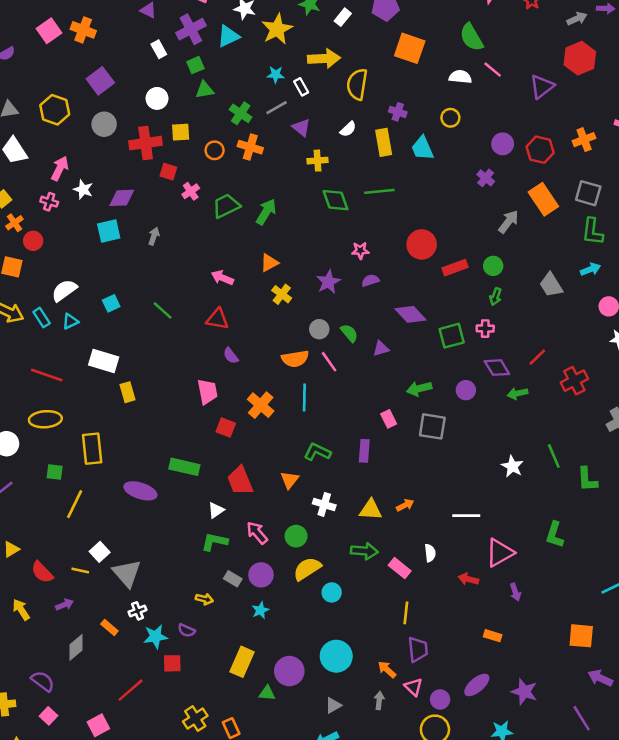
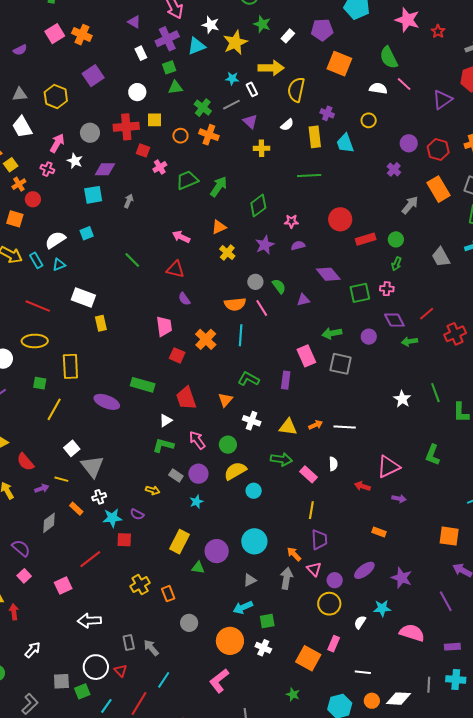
gray circle: (104, 124) -> (90, 133), moved
green diamond: (336, 200) -> (258, 205), moved, turned 70
cyan square: (111, 303) -> (87, 233), moved
pink rectangle: (389, 419) -> (306, 356), size x1.5
white line: (466, 516) -> (345, 427), moved
yellow line: (80, 570) -> (61, 479), moved
purple arrow: (515, 592) -> (399, 499), turned -64
gray arrow: (379, 700) -> (286, 578), size x1.5

